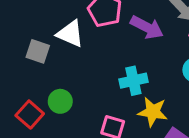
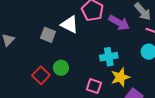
yellow star: (153, 112) -> (120, 77), turned -30

